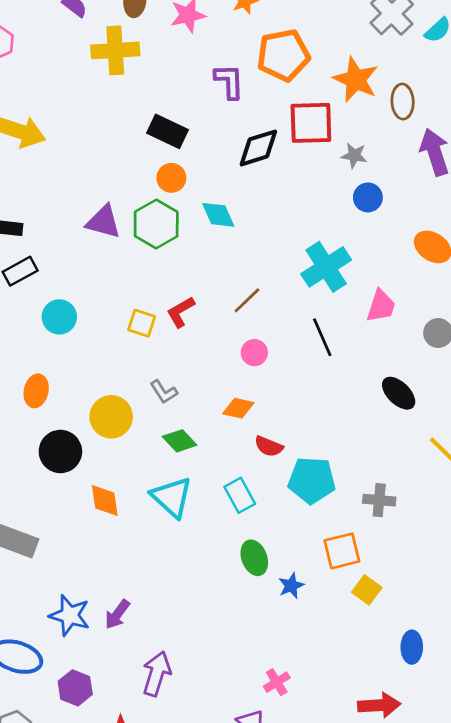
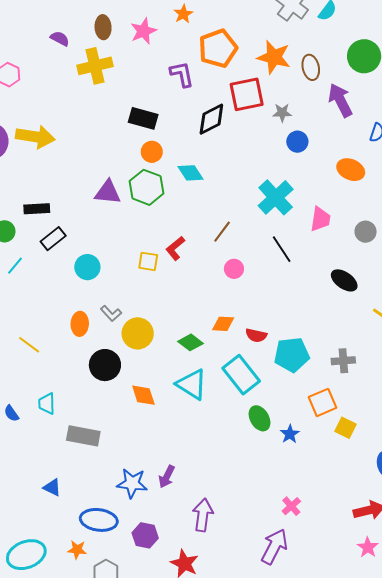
gray L-shape: (164, 392) -> (111, 313), moved
orange diamond: (238, 408) -> (223, 324), moved
cyan rectangle: (240, 495) -> (241, 375), size x1.5

